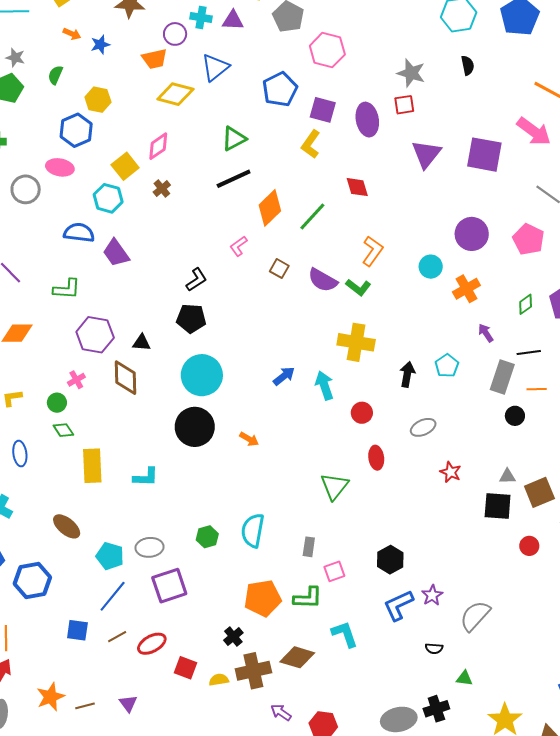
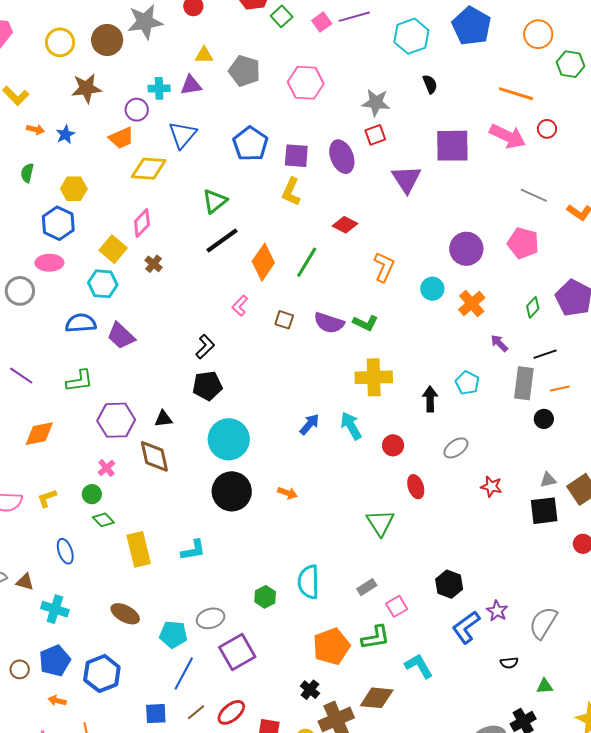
pink hexagon: (327, 50) -> (306, 83), moved
purple square: (484, 155) -> (452, 146), moved
red diamond: (357, 187) -> (345, 225), turned -35
orange L-shape: (372, 251) -> (384, 267), moved
gray rectangle: (309, 547) -> (367, 587), turned 60

